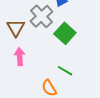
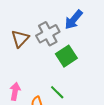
pink arrow: (20, 57) -> (15, 91), moved

